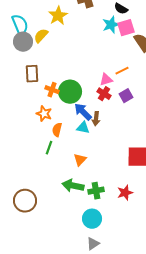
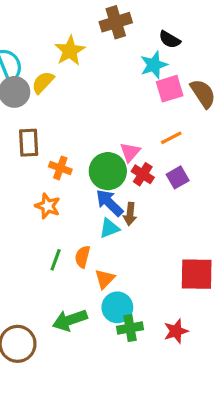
pink square: (126, 28) -> (170, 89), moved
pink triangle: (106, 80) -> (130, 152), moved, turned -32
green circle: (70, 92) -> (108, 171), moved
cyan triangle: (83, 128) -> (109, 228), turned -32
orange semicircle: (57, 130) -> (82, 257), moved
green arrow: (73, 186) -> (70, 320), moved, turned -30
cyan circle: (92, 219) -> (117, 307), moved

